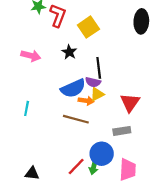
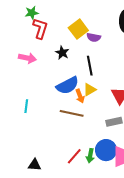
red L-shape: (58, 16) -> (40, 28), moved
purple semicircle: (93, 82) -> (94, 37), moved
orange arrow: (86, 101) -> (80, 96), turned 64
blue circle: (102, 154) -> (106, 150), moved

